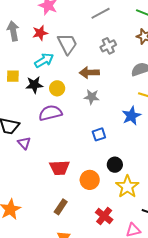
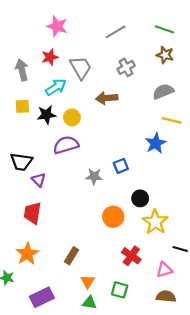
gray arrow: (13, 31) -> (22, 70), moved
gray star: (92, 97) -> (94, 176), moved
red trapezoid: (59, 168) -> (32, 213), moved, turned 105
brown rectangle: (61, 207) -> (72, 256), moved

